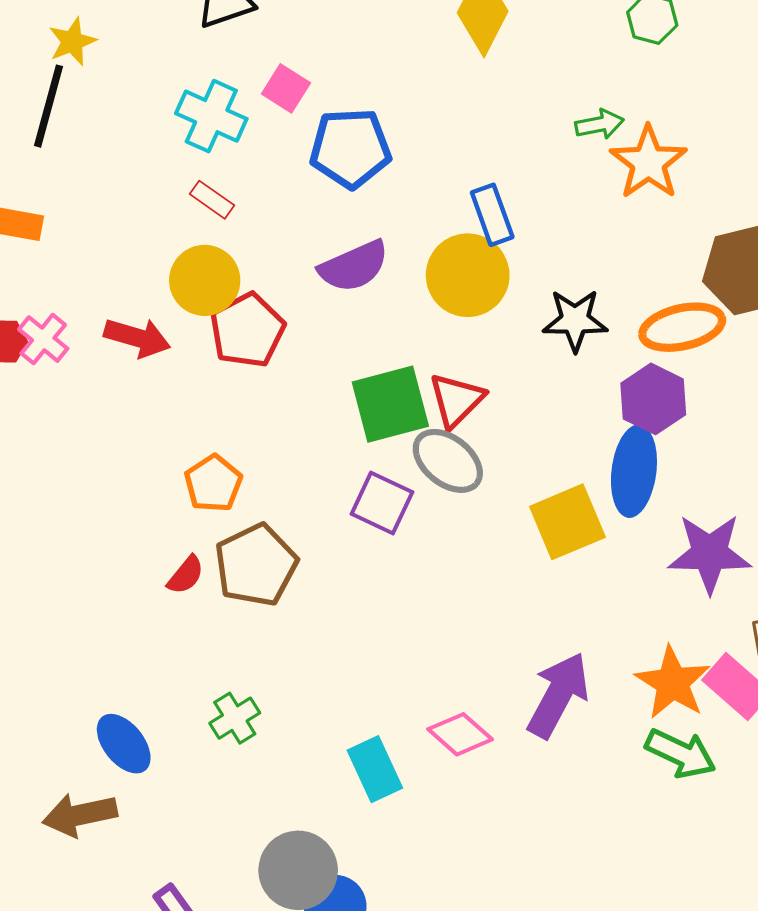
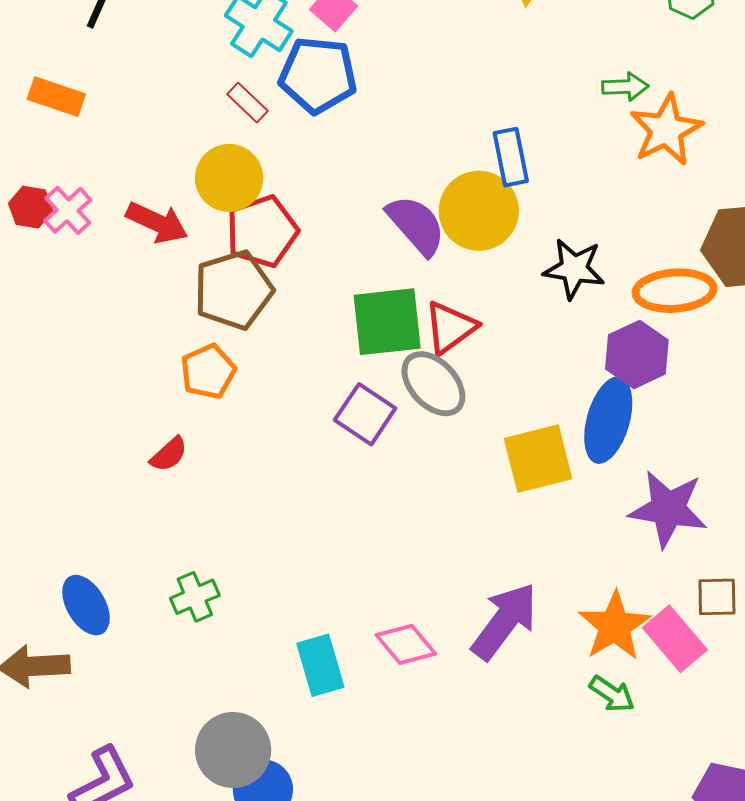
blue pentagon: (350, 148) -> (318, 75), moved
purple semicircle: (354, 266) -> (416, 225), moved, turned -116
brown pentagon: (256, 565) -> (233, 290), moved
green arrow: (681, 753) -> (612, 694), size x0.7

